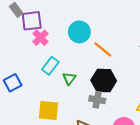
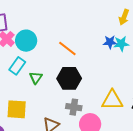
cyan circle: (79, 32) -> (26, 41), moved
gray cross: (97, 100) -> (74, 107), moved

